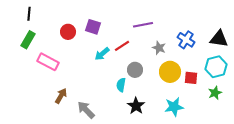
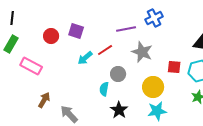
blue cross: (186, 40) -> (154, 18), moved, turned 30
gray star: (159, 48) -> (142, 52), size x1.5
yellow circle: (170, 72) -> (153, 87), moved
red square: (191, 78) -> (174, 67), moved

